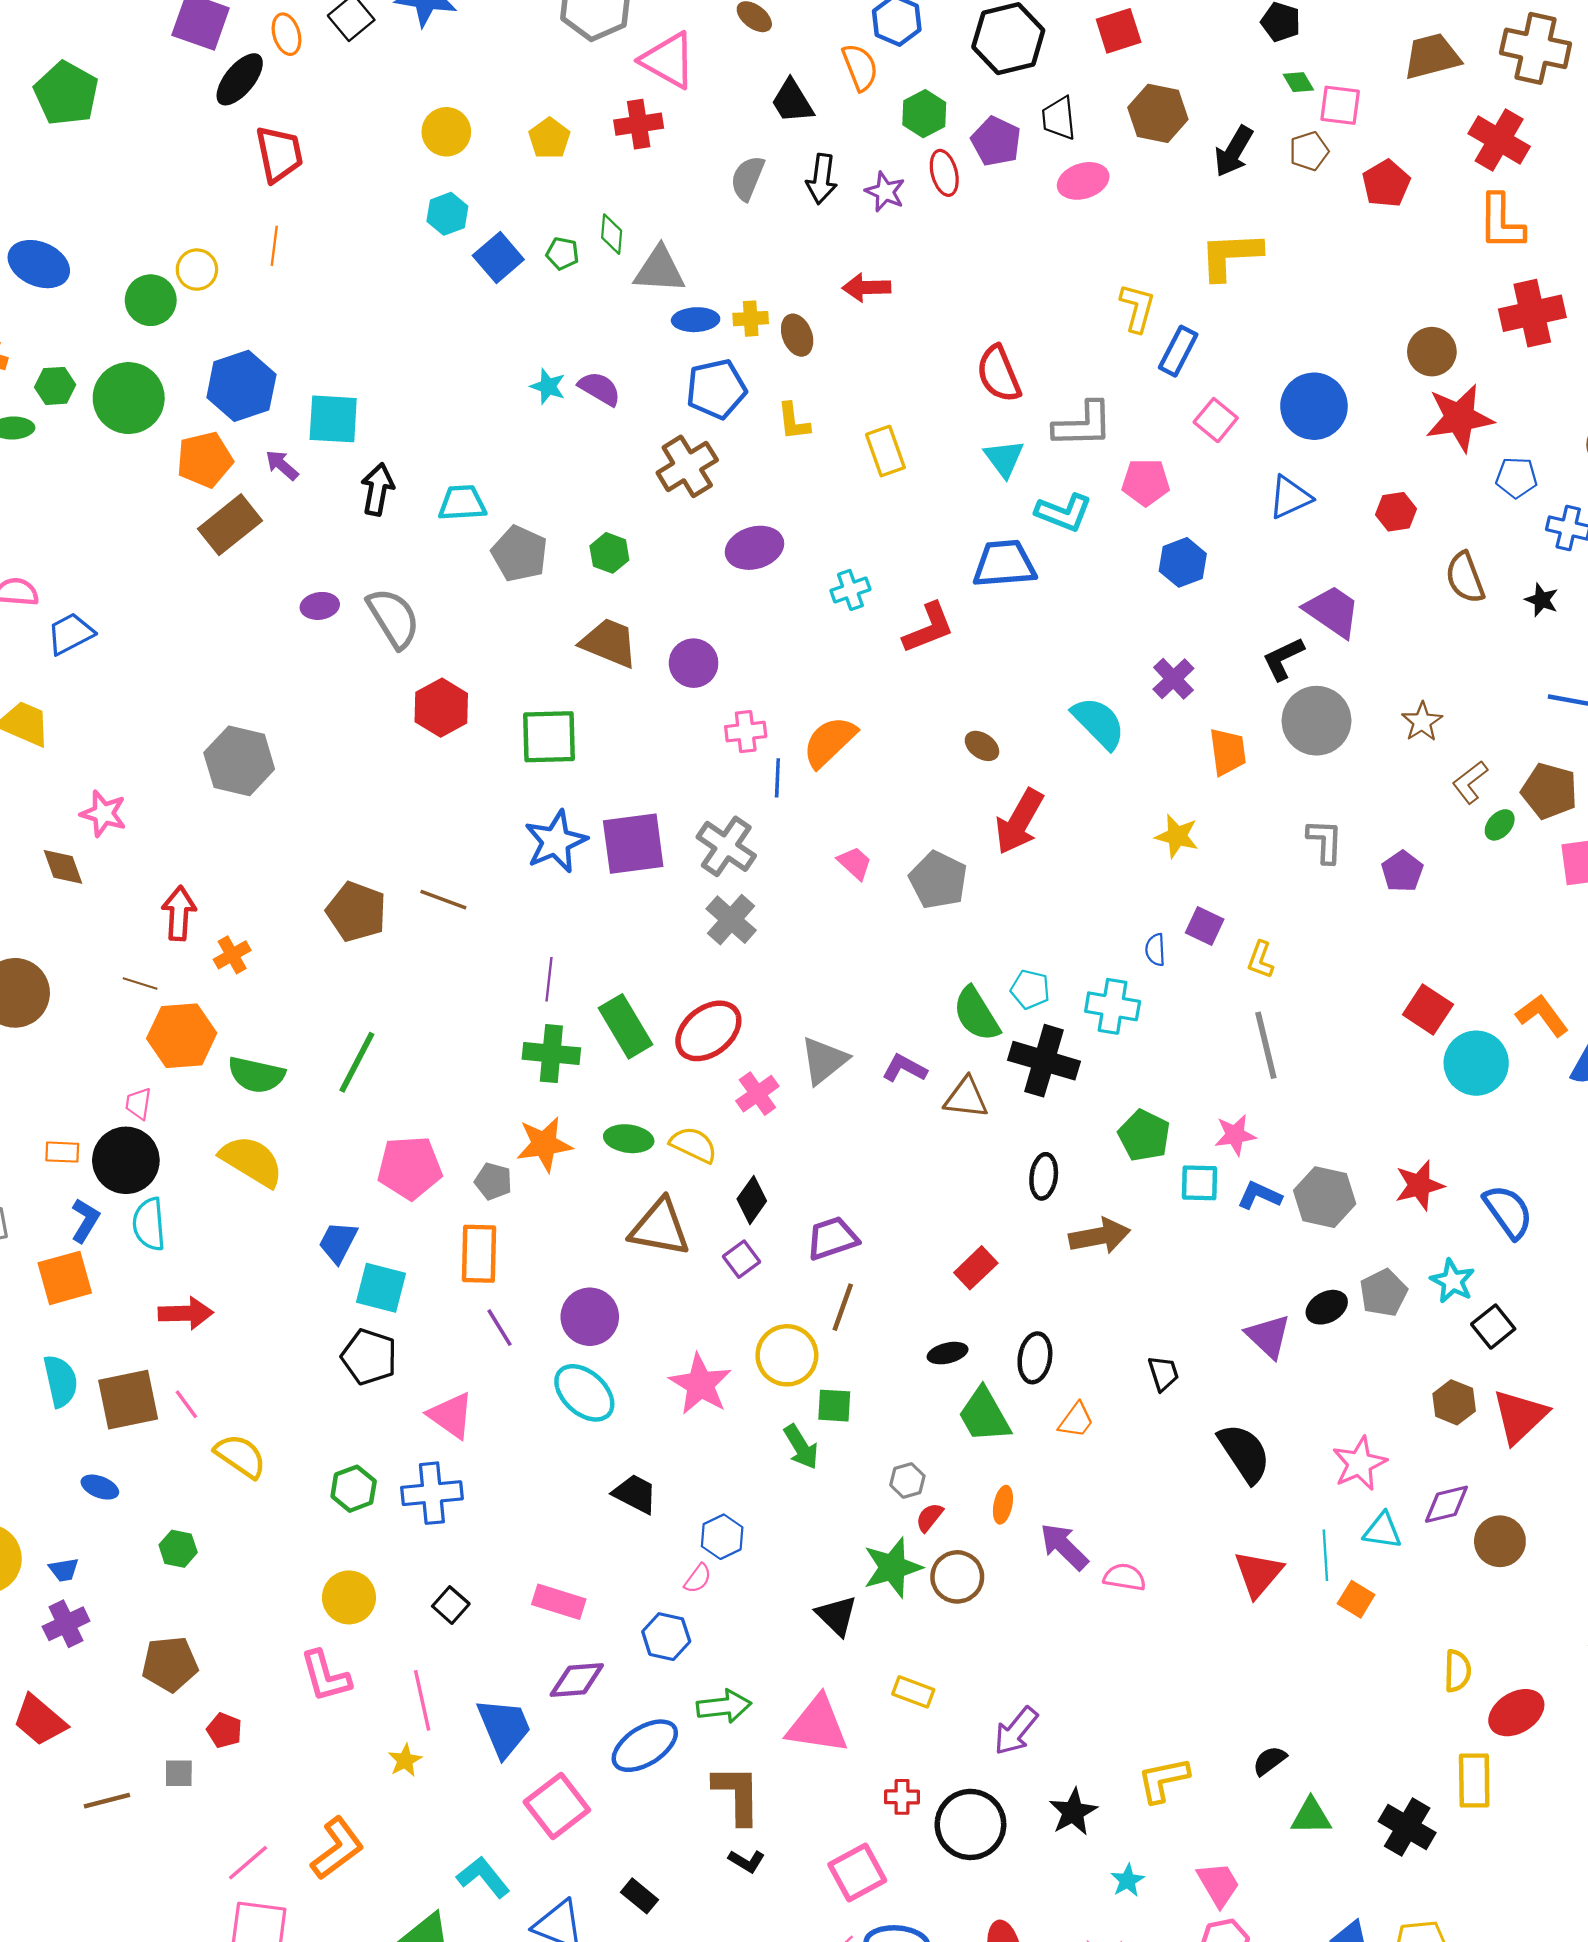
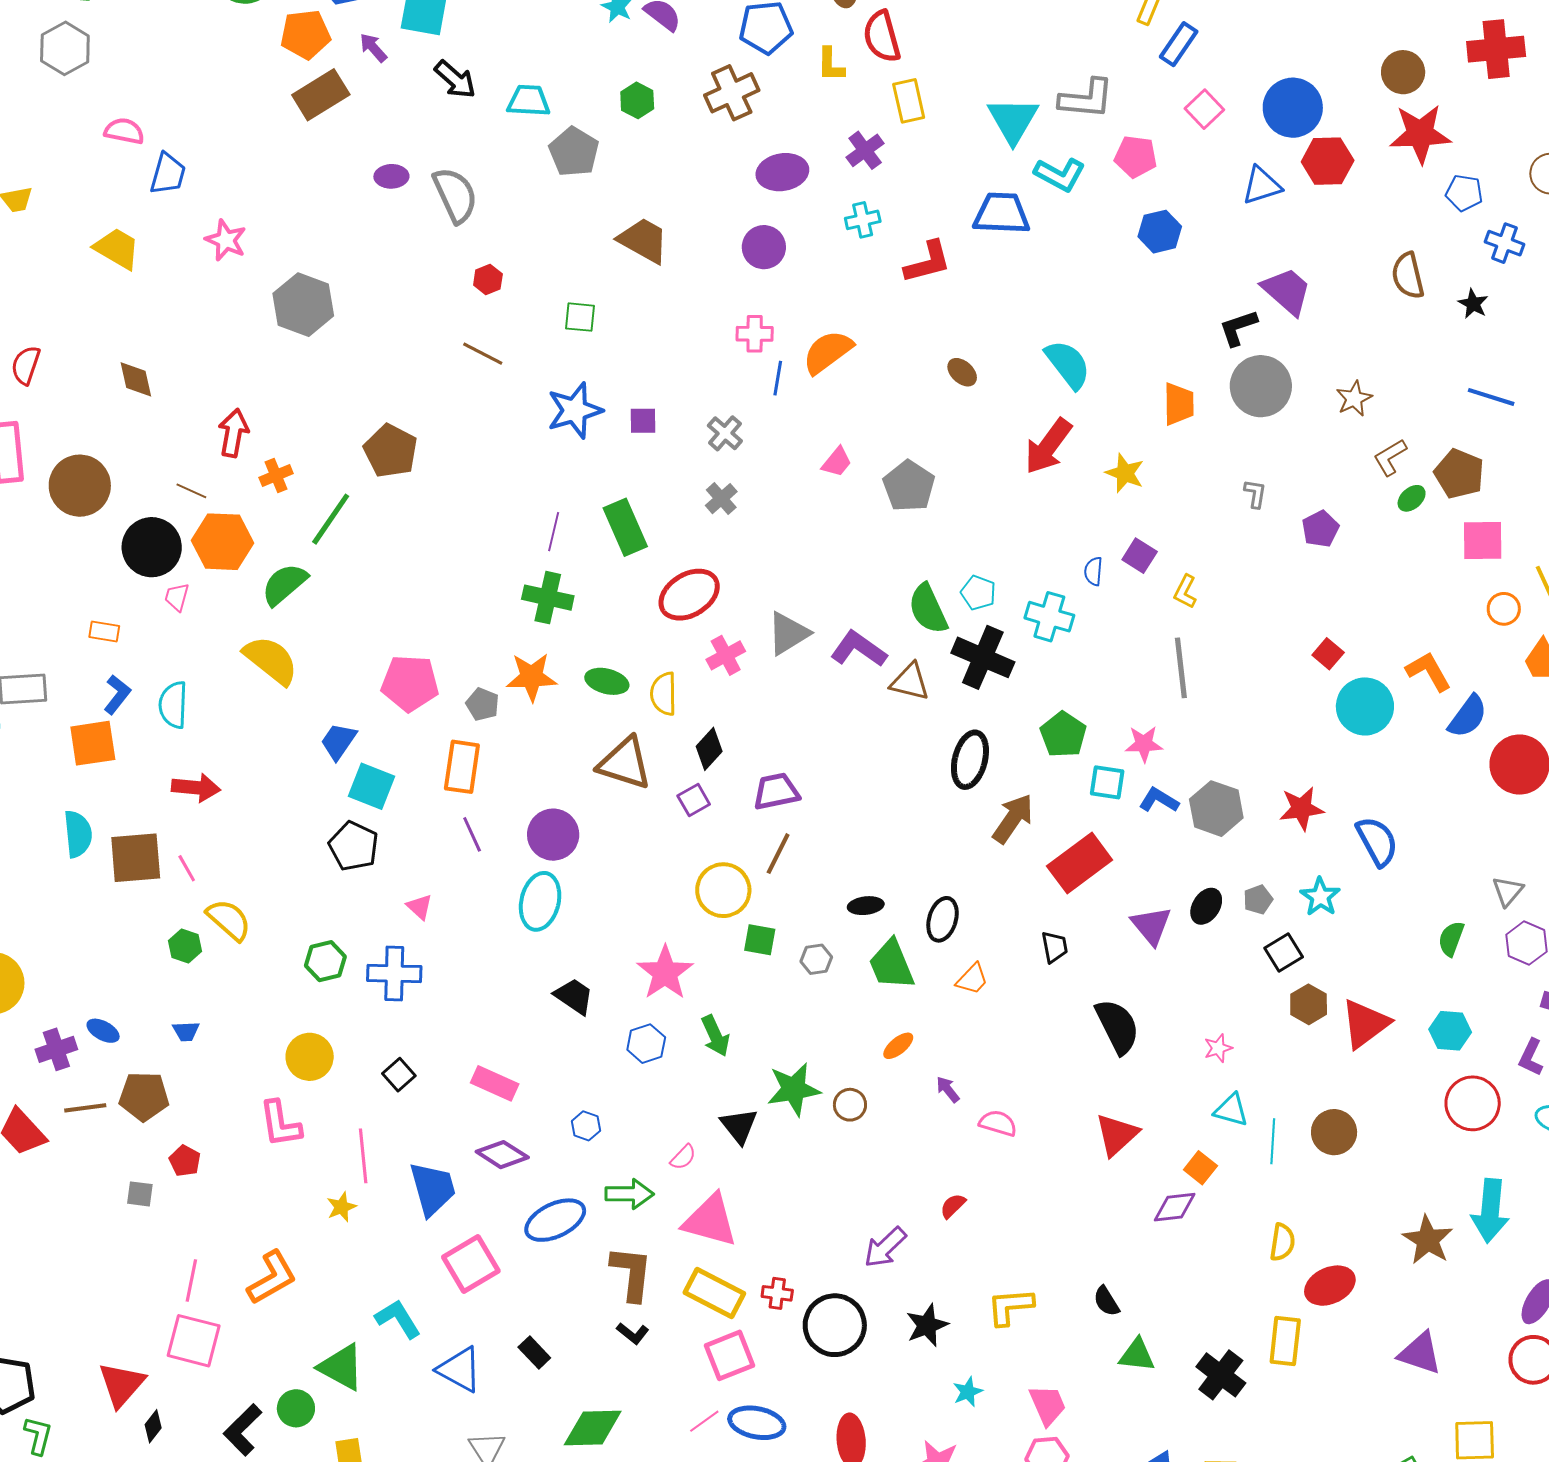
red semicircle: (999, 374) -> (882, 37), moved
cyan triangle: (1004, 458) -> (1013, 120), size x1.4
black arrow: (377, 489) -> (455, 79), turned 114
red hexagon: (1396, 512) -> (1328, 161), moved, size x1.4
green hexagon: (609, 553) -> (637, 100), moved
blue trapezoid: (70, 634) -> (168, 174), turned 126
purple circle: (694, 663) -> (764, 247), moved
purple cross: (1173, 679) -> (865, 150), moved
red hexagon: (441, 708) -> (488, 279), size x0.6
green square: (549, 737) -> (580, 317), size x0.6
pink star: (103, 814) -> (226, 240), moved
red arrow: (1019, 822) -> (1048, 446), moved
gray L-shape: (1325, 841) -> (1255, 494), size x0.7
purple square: (633, 844) -> (643, 421), size x0.5
gray cross: (726, 846) -> (725, 433), size x0.7
pink trapezoid: (855, 863) -> (837, 462), turned 80
brown line: (443, 900) -> (483, 354), moved
gray cross: (731, 920) -> (721, 499), size x0.7
red square: (1428, 1009) -> (1328, 654), size x0.7
green rectangle: (626, 1026) -> (625, 527), moved
green line: (357, 1062) -> (331, 519), moved
purple L-shape: (904, 1068) -> (859, 649), size x1.4
green semicircle: (256, 1075) -> (284, 584), turned 120
yellow semicircle: (694, 1145) -> (664, 694), turned -123
black circle: (126, 1160) -> (152, 547), moved
black ellipse: (1044, 1176) -> (970, 760), size x1.4
brown arrow: (1100, 1236) -> (1013, 818), turned -52
red rectangle: (976, 1268) -> (1080, 863), moved, size x1.6
gray pentagon: (1383, 1293) -> (1258, 900), size x0.7
black ellipse: (1327, 1307) -> (1206, 906), turned -36
black square: (1493, 1327) -> (1284, 953), moved
pink star: (700, 1384) -> (665, 973), moved
cyan ellipse: (584, 1393) -> (540, 901), turned 54
pink triangle: (451, 1415) -> (420, 907), size x0.6
green arrow: (801, 1447) -> (715, 1036), moved
pink star: (1359, 1464) -> (1218, 1048), size x0.6
gray hexagon: (907, 1481) -> (816, 959), moved
blue ellipse: (100, 1487) -> (103, 1031), moved
purple diamond: (1446, 1504) -> (1175, 1207), moved
orange ellipse: (1003, 1505) -> (898, 1046), turned 32
red semicircle: (929, 1517) -> (953, 1206), moved
purple arrow: (1064, 1547) -> (948, 1089), size x0.6
green hexagon: (178, 1549) -> (185, 946), moved
cyan line: (1325, 1555) -> (1273, 1141), moved
blue trapezoid: (64, 1570) -> (186, 1031), moved
brown circle: (957, 1577) -> (850, 1105), size x0.7
pink semicircle: (698, 1578) -> (683, 1157), moved
blue hexagon: (666, 1637) -> (586, 1126), size x0.7
purple diamond: (577, 1680) -> (502, 1155), turned 30
yellow rectangle: (913, 1692) -> (714, 1293), moved, size x1.6
black semicircle: (1270, 1761) -> (1106, 1301), turned -92
brown line: (107, 1801) -> (85, 1108), moved
pink line: (248, 1863) -> (191, 1281), turned -45

